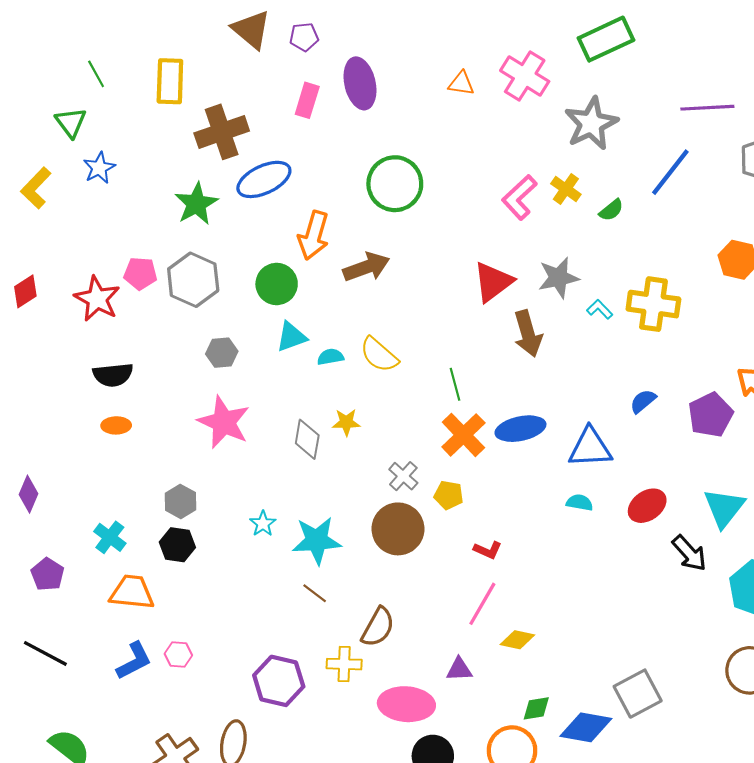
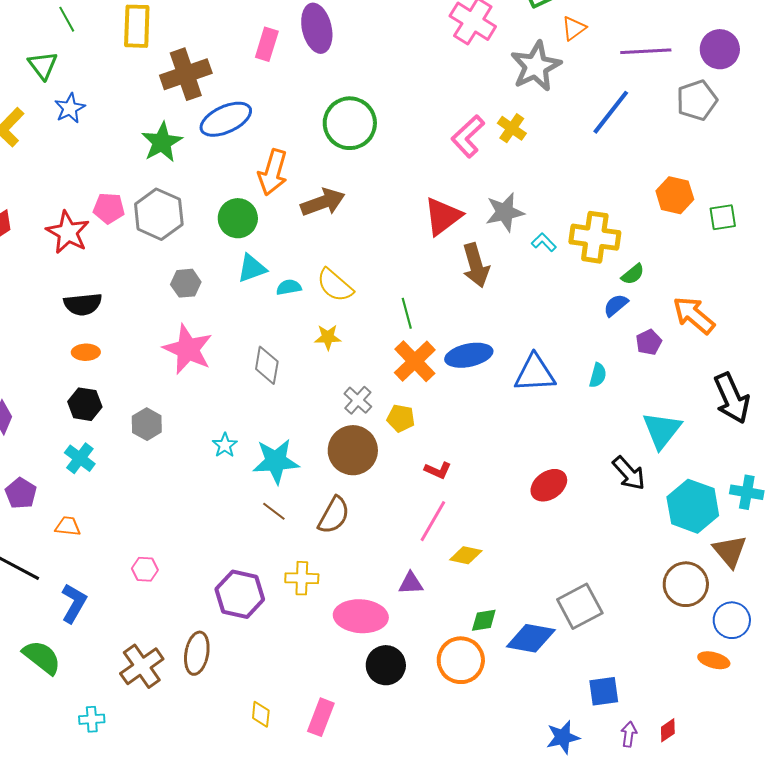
orange triangle: (461, 83) -> (574, 28), moved, turned -44
green semicircle: (611, 210) -> (633, 274), moved
blue semicircle: (643, 401) -> (616, 305), moved
purple pentagon: (710, 415) -> (649, 342), size x0.6
yellow star: (346, 422) -> (328, 337), moved
cyan semicircle: (580, 503) -> (598, 375), moved, turned 95
red ellipse: (647, 506) -> (549, 485), moved
black hexagon: (177, 545) -> (85, 404), moved
orange trapezoid: (132, 592) -> (68, 526), moved, size x0.6
brown semicircle: (378, 627) -> (334, 515), moved
blue L-shape: (134, 661) -> (74, 603), moved, turned -33

